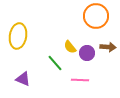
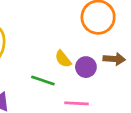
green line: (55, 63) -> (43, 80), turned -30

